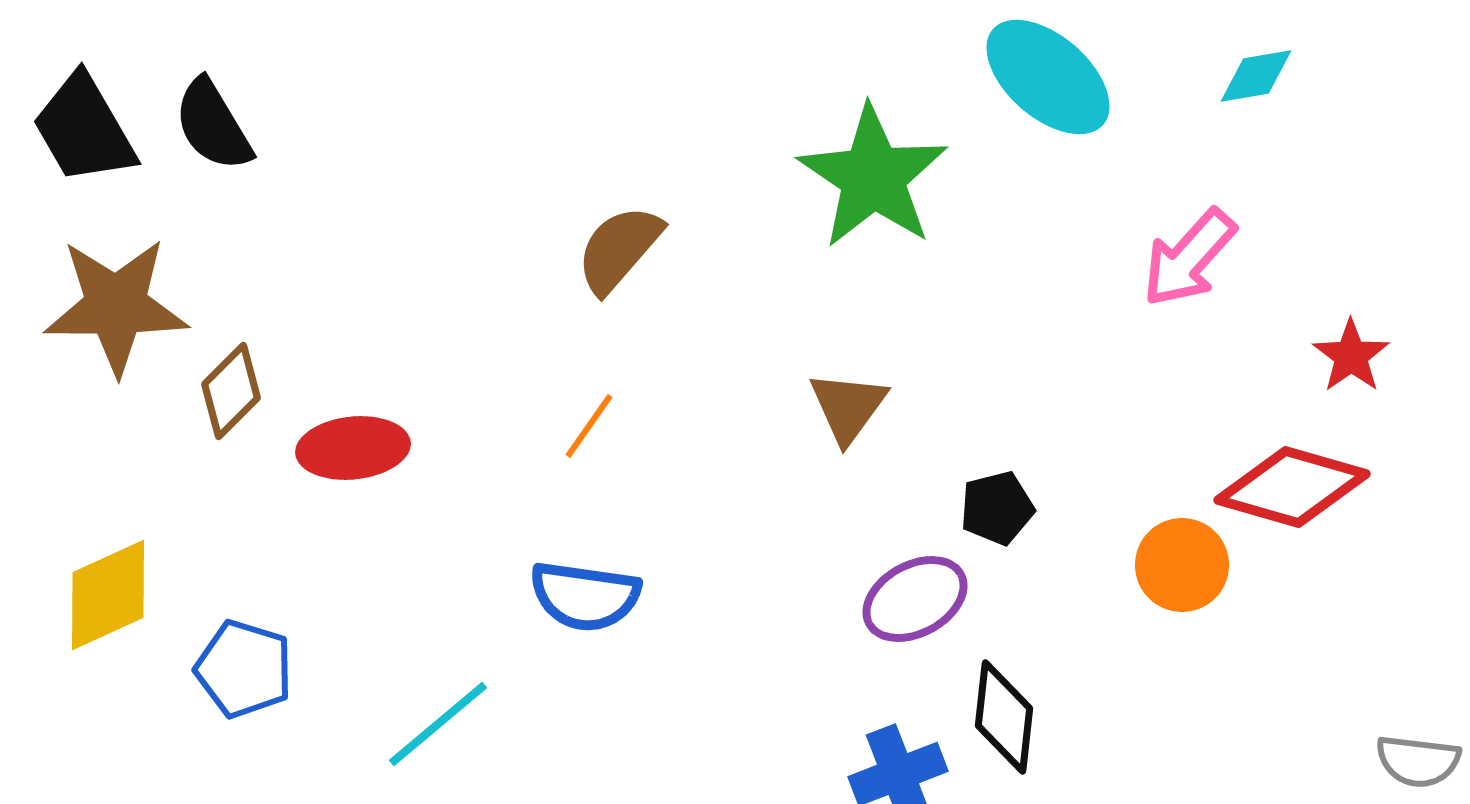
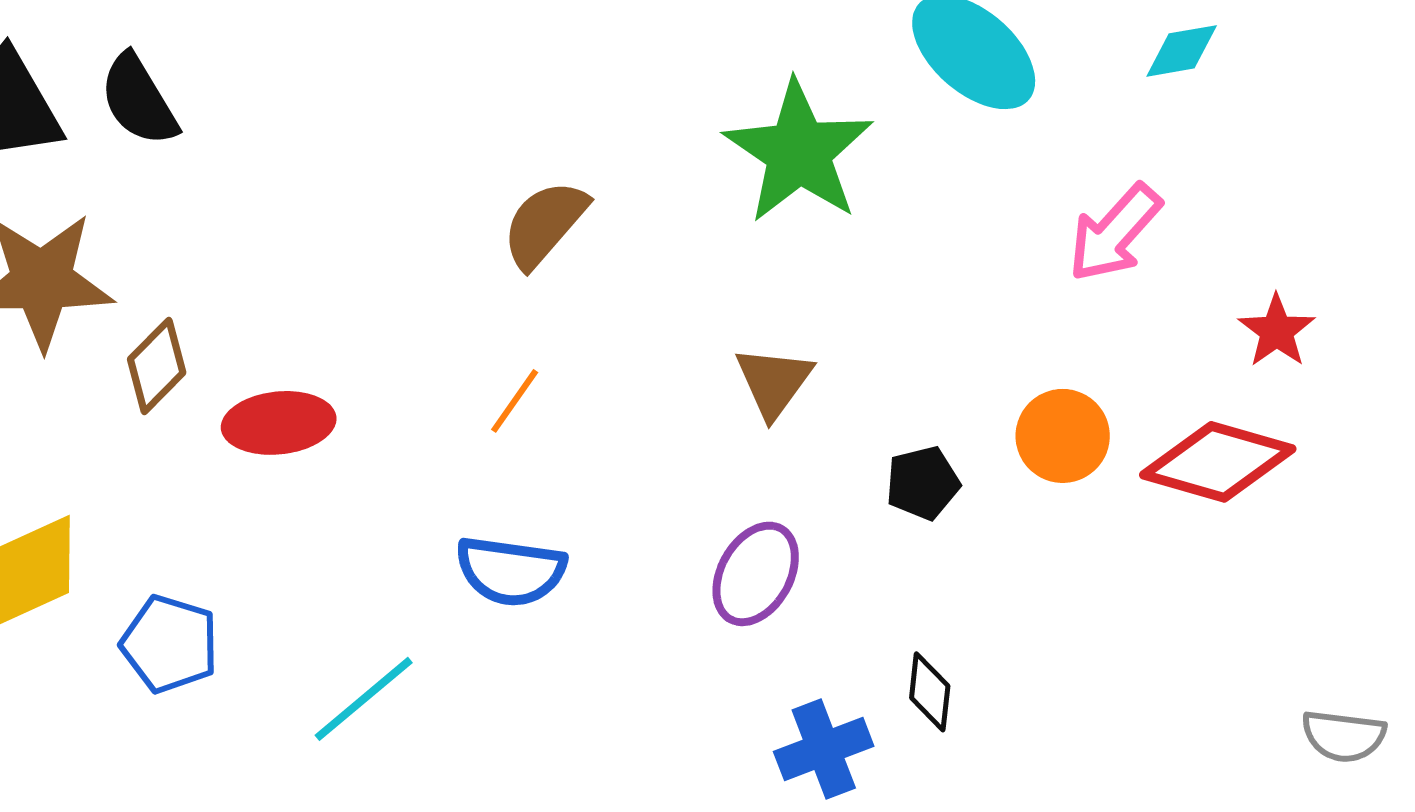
orange circle: (1182, 565) -> (1063, 436), moved
purple ellipse: (915, 599) -> (756, 574), moved, turned -32
black diamond: (1004, 717) -> (930, 692), size x0.7

